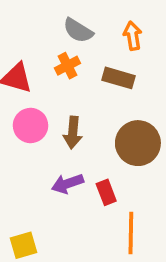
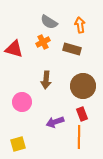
pink circle: (31, 126) -> (22, 102), moved
purple arrow: (67, 184) -> (55, 122), moved
red rectangle: (106, 192) -> (82, 114), moved

